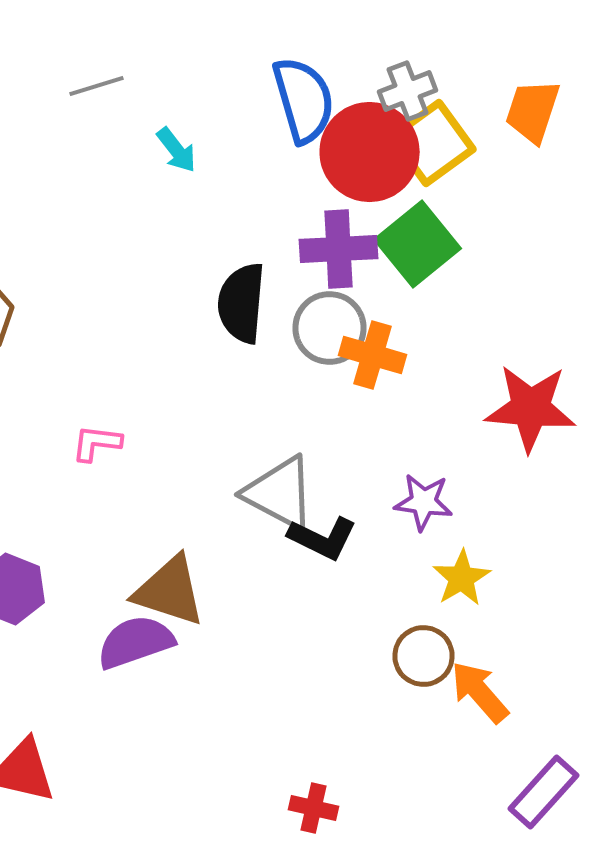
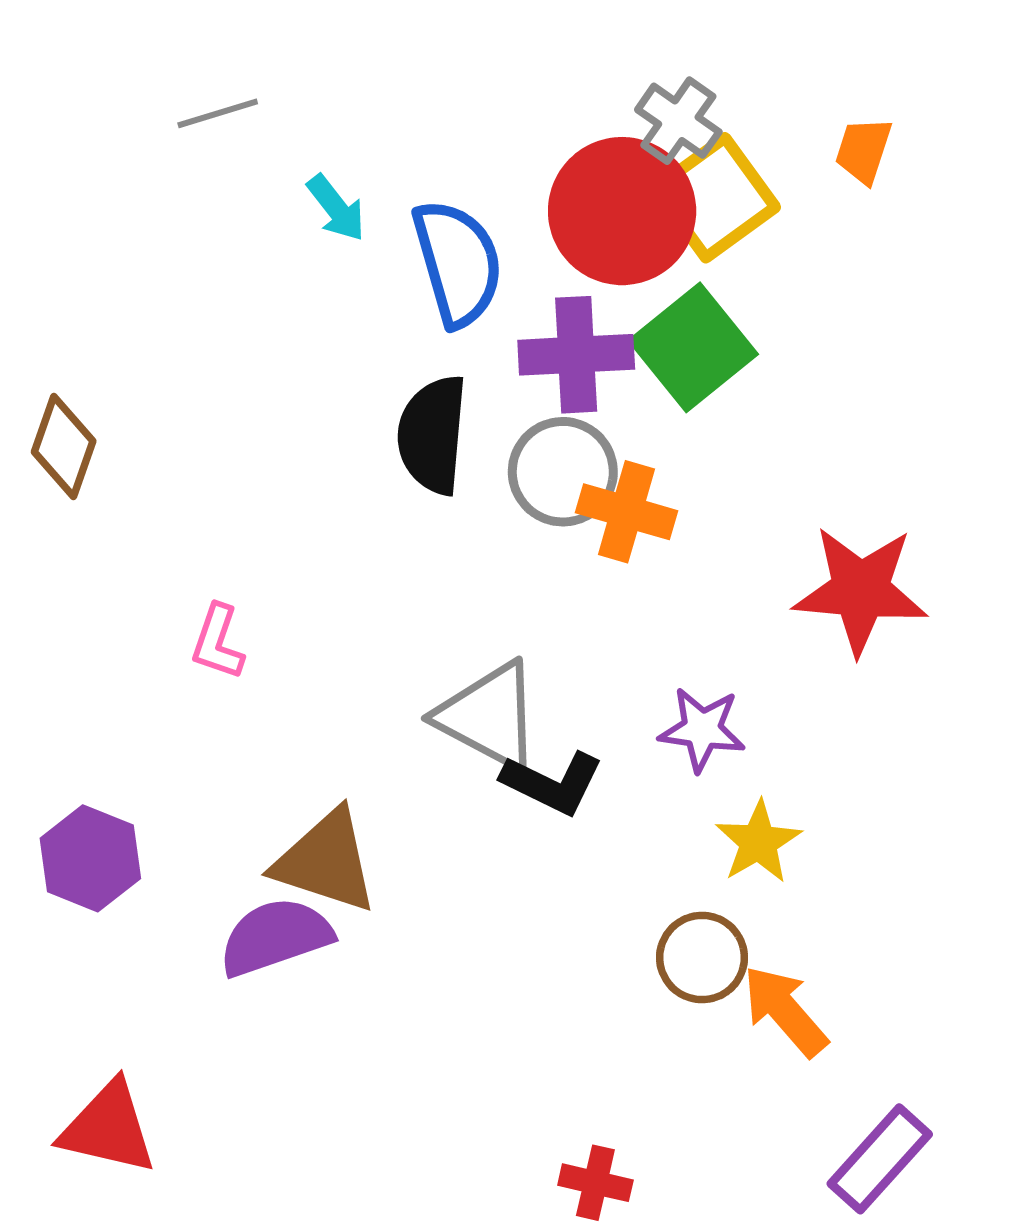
gray cross: (408, 91) -> (678, 121), turned -34
blue semicircle: (304, 100) -> (458, 263), moved
orange trapezoid: (532, 111) -> (863, 150), size x0.7
pink L-shape: (96, 443) -> (218, 642), turned -78
red cross: (314, 808) -> (595, 1183), moved

